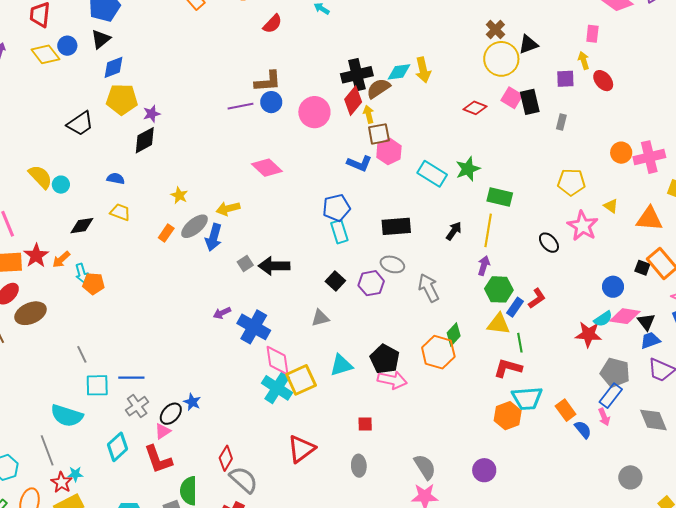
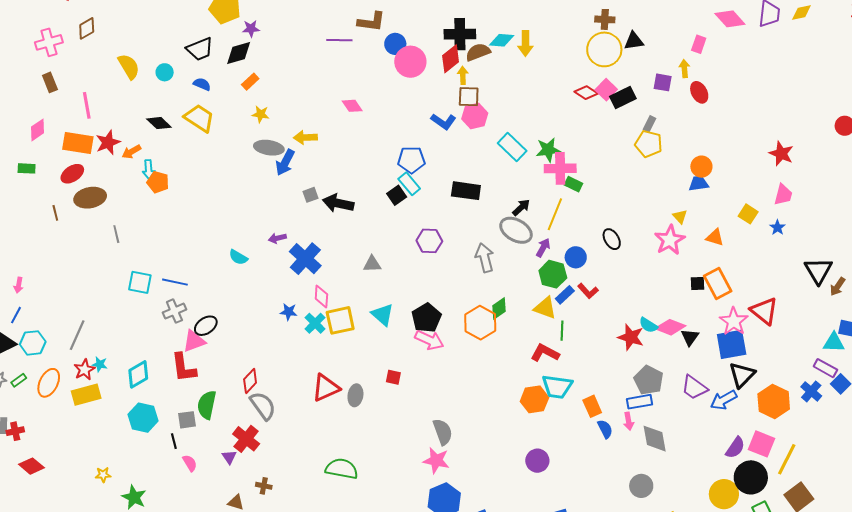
brown cross: (495, 29) -> (605, 19), turned 36
blue circle: (271, 102) -> (395, 44), moved
black rectangle: (530, 102) -> (623, 97), turned 65
red diamond: (475, 108) -> (586, 93), moved
black trapezoid: (80, 124) -> (200, 49), moved
pink cross: (649, 157) -> (560, 168), moved
pink diamond: (267, 168) -> (352, 106), size x0.7
yellow pentagon: (571, 182) -> (649, 144), moved
cyan circle: (61, 185) -> (165, 72), moved
yellow star: (179, 195) -> (261, 114), turned -30
green rectangle: (500, 197) -> (573, 184), size x0.7
yellow trapezoid: (120, 212) -> (199, 118), size x1.5
orange triangle: (649, 219) -> (715, 237), size x0.7
black diamond: (82, 226) -> (159, 123), turned 40
gray ellipse: (195, 226) -> (269, 148), turned 36
pink star: (583, 226) -> (670, 240), moved
cyan rectangle: (339, 232) -> (409, 184), turned -35
orange rectangle: (166, 233) -> (250, 82), moved
gray ellipse: (392, 264) -> (516, 230), moved, size x1.4
black square: (642, 268) -> (698, 284), turned -35
black square: (335, 281) -> (397, 195), moved
blue circle: (613, 287) -> (576, 257), moved
red L-shape: (537, 298) -> (588, 291), turned 70
cyan semicircle: (603, 319) -> (648, 325), turned 54
blue trapezoid: (650, 340) -> (699, 183), moved
gray line: (82, 354) -> (116, 234), moved
pink diamond: (278, 361) -> (321, 296), size x0.7
cyan triangle: (341, 365) -> (383, 315), turned 45
cyan cross: (277, 388) -> (315, 323), size x0.7
blue rectangle: (611, 396) -> (639, 402), turned 30
blue star: (192, 402) -> (289, 312), moved, turned -30
cyan semicircle: (67, 416) -> (238, 257), moved, size x0.6
gray diamond: (653, 420) -> (655, 439), moved
pink triangle: (163, 431) -> (194, 341), size x1.4
cyan diamond: (117, 447) -> (138, 374), moved
gray line: (47, 450) -> (77, 335), turned 32
gray ellipse: (359, 466) -> (355, 395), moved
purple circle: (484, 470) -> (537, 461), moved

